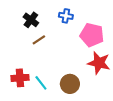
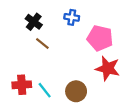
brown line: (39, 40) -> (42, 43), turned 72

